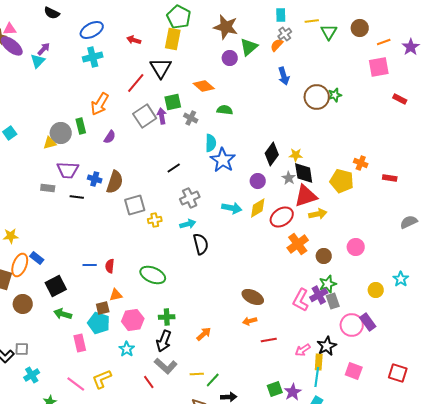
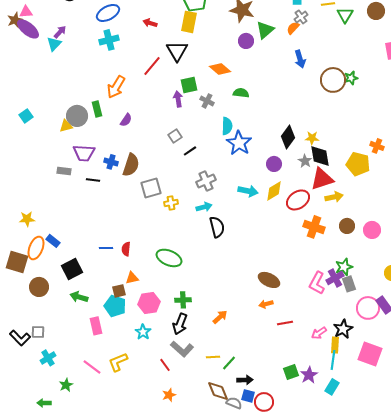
gray square: (145, 116) -> (175, 136), moved, size x0.6
orange cross: (298, 244) -> (314, 227), turned -35
brown circle: (324, 256) -> (347, 226), moved
pink square: (354, 371) -> (370, 354), size x1.4

